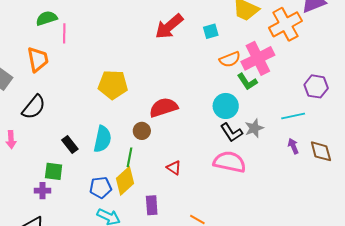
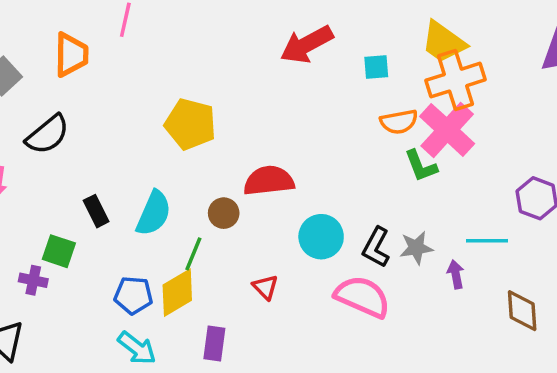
orange cross: (285, 24) -> (455, 80), moved
pink cross: (258, 58) -> (447, 130), turned -32
cyan circle: (226, 106) -> (321, 237), moved
black L-shape: (231, 133) -> (376, 247), turned 50
purple arrow: (293, 146) -> (456, 274), moved

